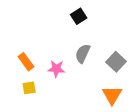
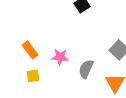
gray semicircle: (83, 54) -> (86, 69), moved

